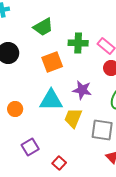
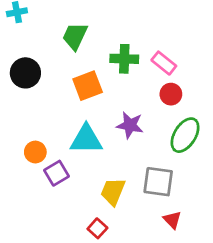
green trapezoid: (43, 27) -> (75, 36), turned 145
yellow trapezoid: (73, 118) -> (113, 192), moved
purple square: (30, 147) -> (56, 173), moved

